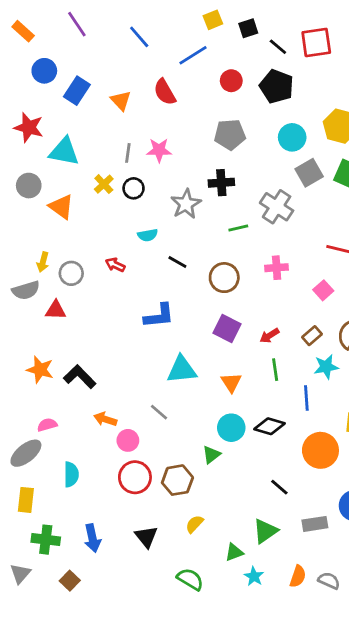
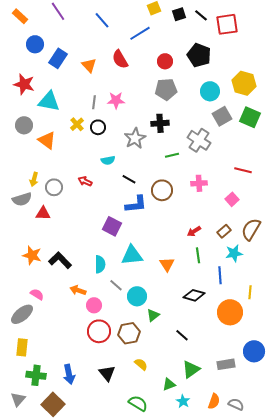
black line: (278, 47) -> (201, 15), moved
red circle: (231, 81) -> (165, 61), moved
blue L-shape: (159, 316) -> (136, 204), moved
purple square: (227, 329) -> (112, 226), moved
pink semicircle: (47, 425) -> (37, 294), turned 48
cyan circle: (231, 428) -> (137, 296), moved
cyan semicircle: (71, 474) -> (100, 264), moved
black line: (279, 487) -> (182, 335), moved
yellow semicircle: (194, 524) -> (141, 364), turned 88
brown square: (70, 581) -> (53, 404), size x1.6

